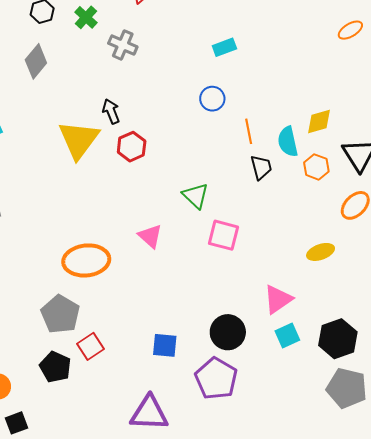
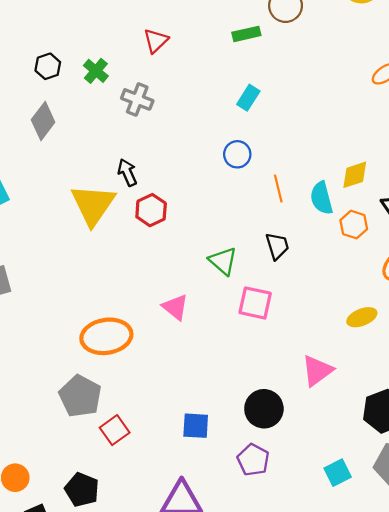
cyan rectangle: (224, 47) -> (248, 98), turned -35
black trapezoid: (261, 167) -> (277, 246), moved
cyan square: (287, 336) -> (338, 473), moved
black pentagon: (55, 367) -> (82, 490), moved
purple pentagon: (216, 379) -> (253, 460), size x0.7

